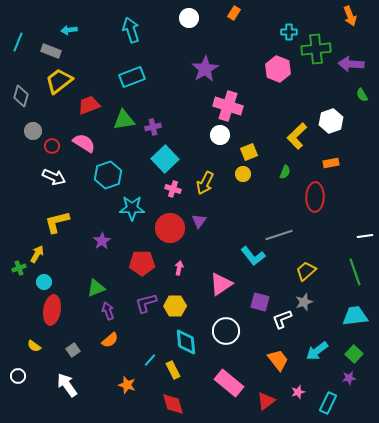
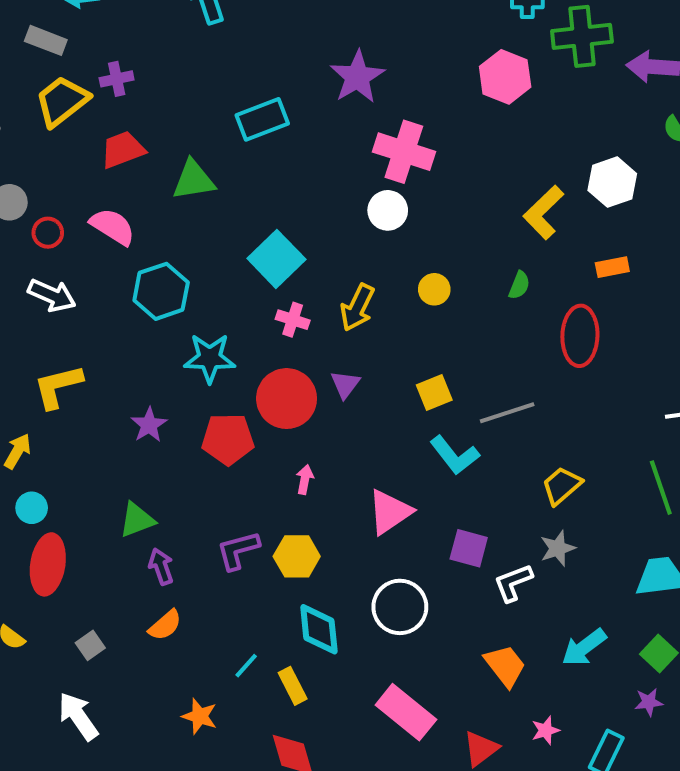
cyan rectangle: (132, 77) -> (262, 119), moved
purple cross: (153, 127) -> (117, 79), moved
yellow square: (249, 152) -> (434, 392), moved
red pentagon: (142, 263) -> (228, 439), moved

